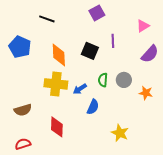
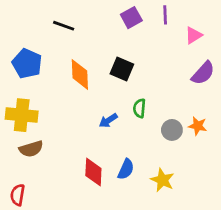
purple line: (113, 41) -> (165, 15), moved
gray circle: (124, 80) -> (172, 130), moved
yellow cross: (56, 84) -> (22, 115), moved
blue semicircle: (93, 107) -> (126, 169), moved
red diamond: (57, 127) -> (93, 172), moved
red semicircle: (23, 144) -> (18, 195), moved, turned -63

